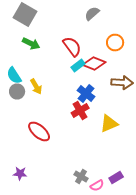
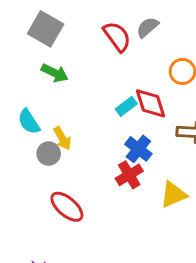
red semicircle: (72, 46) -> (117, 36), moved
red diamond: (94, 64) -> (151, 103), turned 50
gray circle: (17, 92) -> (49, 154), moved

